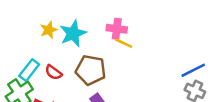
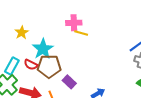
cyan star: (73, 33) -> (43, 49), moved
brown pentagon: (91, 70) -> (49, 66), moved

